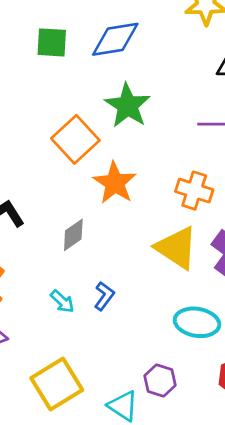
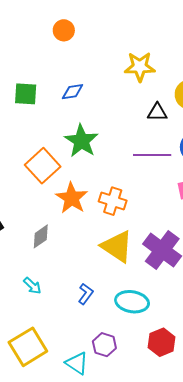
blue diamond: (115, 39) -> (73, 92), size x0.6
orange cross: (194, 191) -> (113, 201), moved
blue L-shape: (104, 296) -> (86, 294), moved

